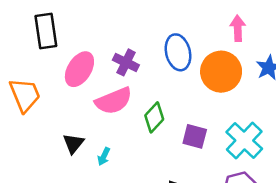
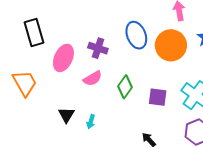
pink semicircle: (114, 101) -> (93, 78), size x0.7

